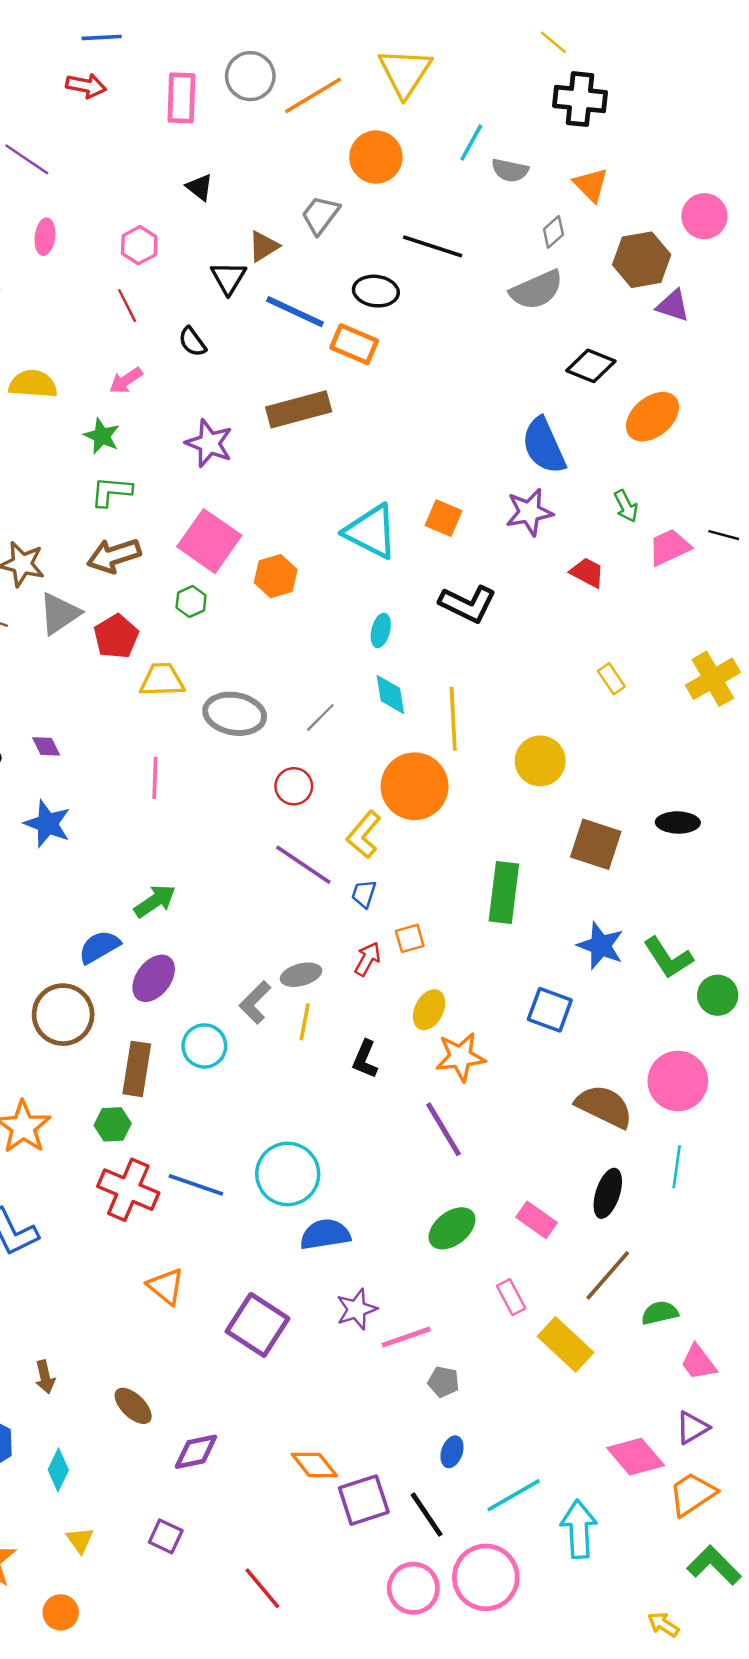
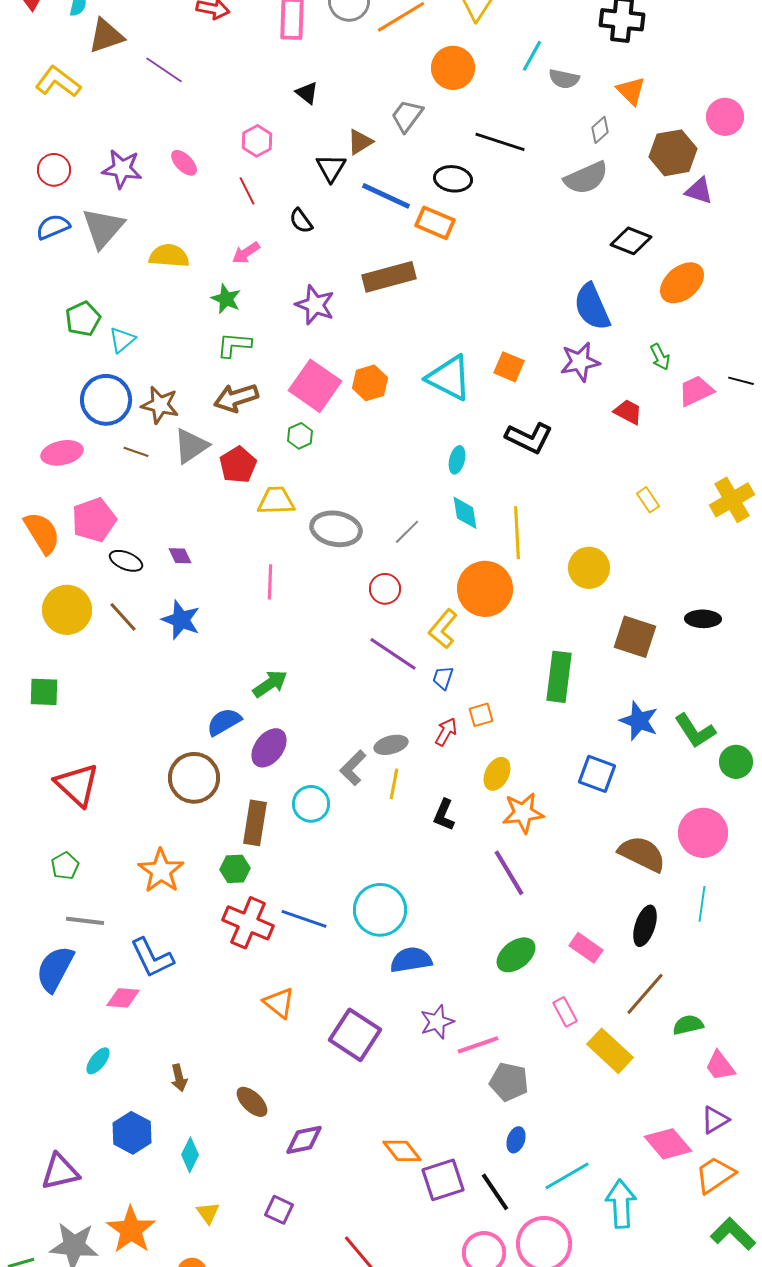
pink ellipse: (45, 237) -> (184, 163), moved, turned -52
orange hexagon: (276, 576) -> (370, 383), moved
gray pentagon: (444, 1382) -> (509, 1082), size x1.5

